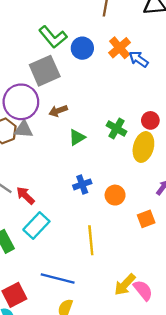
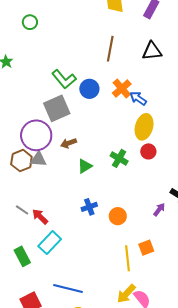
yellow ellipse: (143, 147) -> (144, 127), moved
orange square: (146, 219) -> (146, 248), moved
yellow line: (91, 240) -> (127, 258), moved

